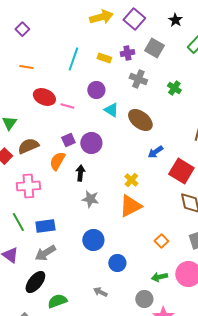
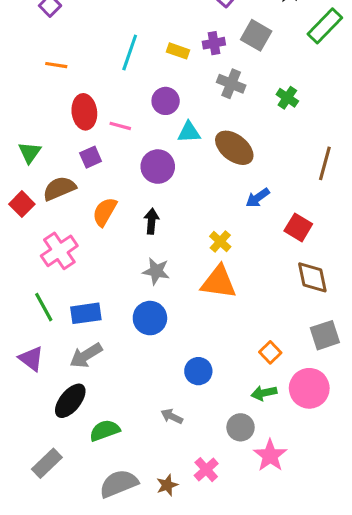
red ellipse: (44, 97) -> (84, 112), turned 60
cyan triangle: (111, 110) -> (189, 132), turned -35
purple square: (68, 140) -> (91, 157), moved
purple circle: (91, 143) -> (158, 167), moved
red square: (181, 171) -> (298, 227), size x0.7
black arrow: (80, 173) -> (151, 221), moved
pink cross: (28, 186) -> (59, 251), turned -30
orange triangle: (130, 206) -> (219, 282), turned 35
blue circle: (93, 240) -> (150, 318), moved
orange square: (161, 241) -> (270, 352), moved

